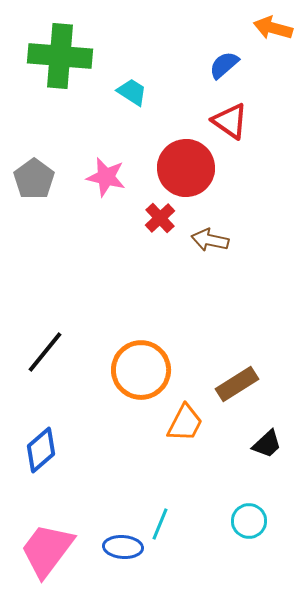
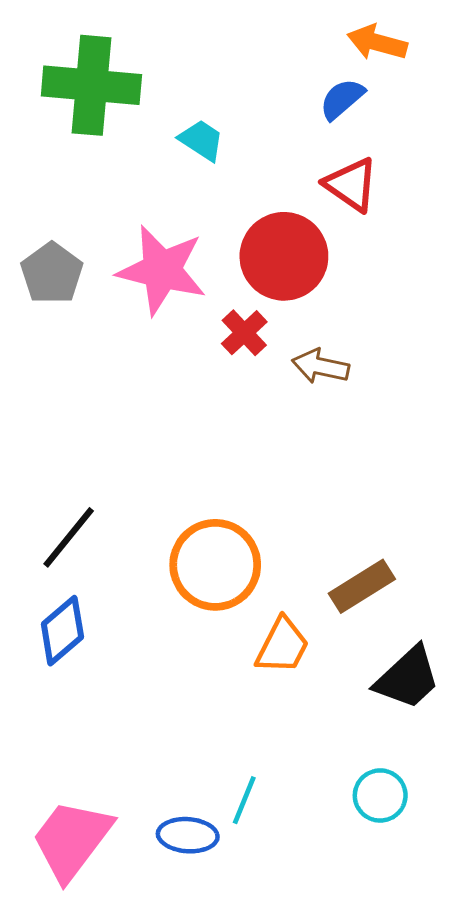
orange arrow: (273, 28) -> (377, 43), moved
pink star: (106, 177) -> (162, 270), size x1.5
black trapezoid: (267, 444) -> (408, 678), size x1.5
blue diamond: (41, 450) -> (62, 631), moved

